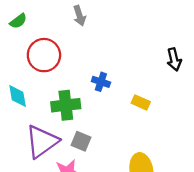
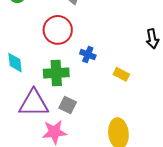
red circle: (44, 55) -> (58, 30), moved
purple triangle: (42, 141) -> (34, 103), turned 32

